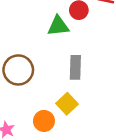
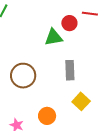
yellow square: (67, 104) -> (81, 101), moved

